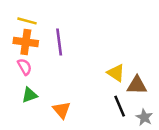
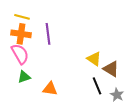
pink semicircle: (25, 67) -> (20, 54), size x1.5
brown triangle: (137, 85) -> (111, 69), turned 30
orange triangle: (62, 110) -> (50, 89), turned -42

